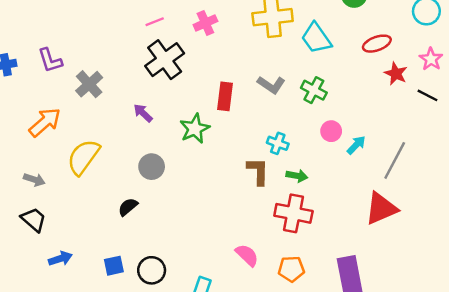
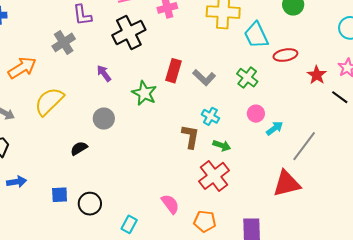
red ellipse: (377, 44) -> (285, 55), moved
purple L-shape: (50, 60) -> (82, 15), moved
gray L-shape: (271, 85) -> (204, 78), moved
green star: (195, 129) -> (144, 93), turned -30
red cross: (293, 213) -> (214, 176), turned 32

